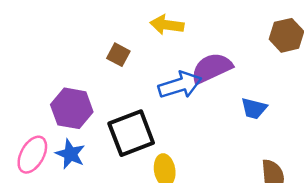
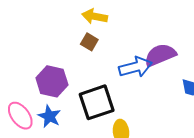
yellow arrow: (167, 25) -> (95, 16), moved
pink ellipse: (32, 155) -> (20, 116), turned -68

